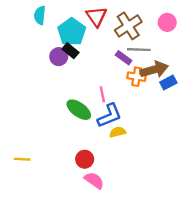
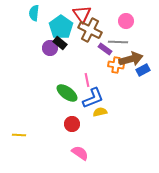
pink circle: (167, 22) -> (126, 21), moved
brown cross: (128, 26) -> (90, 30), moved, turned -30
red circle: (85, 159) -> (72, 124), moved

